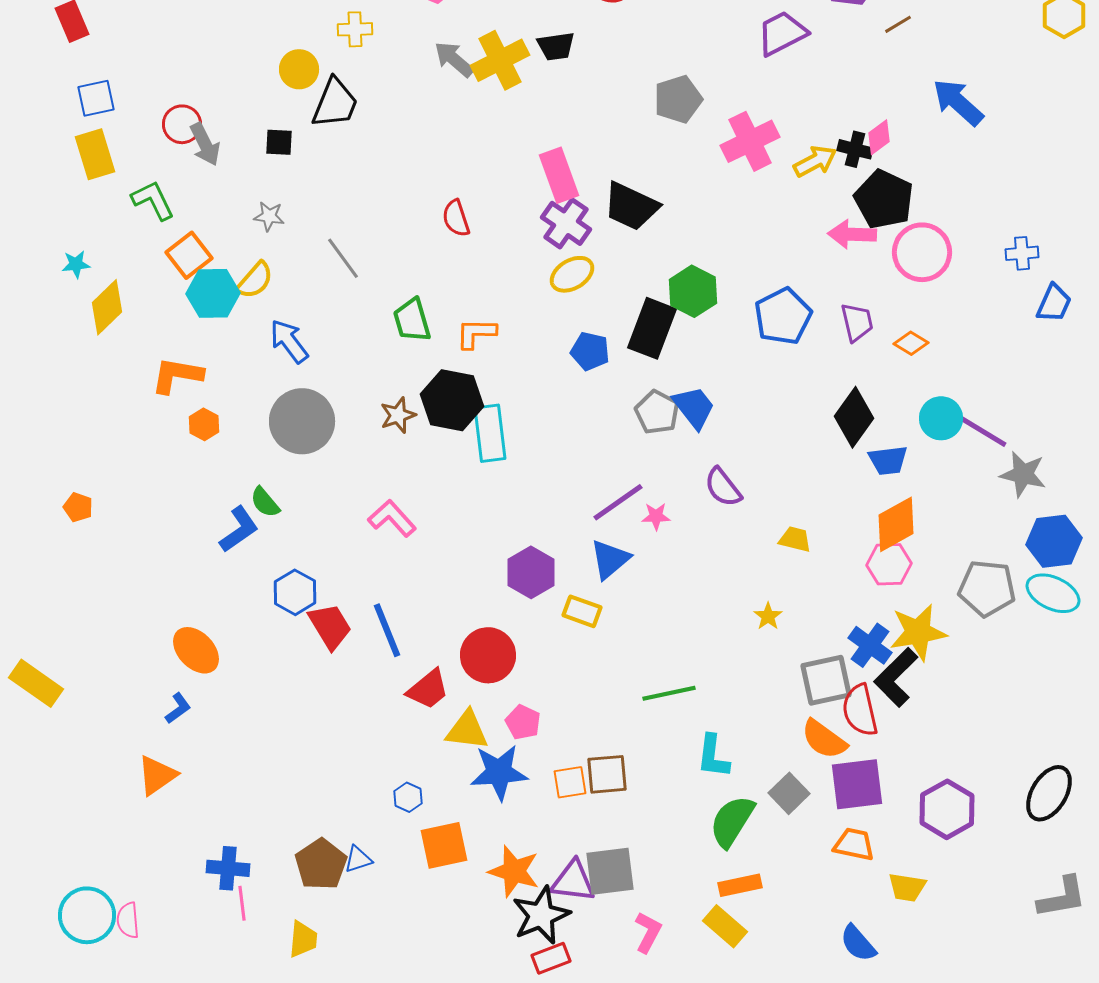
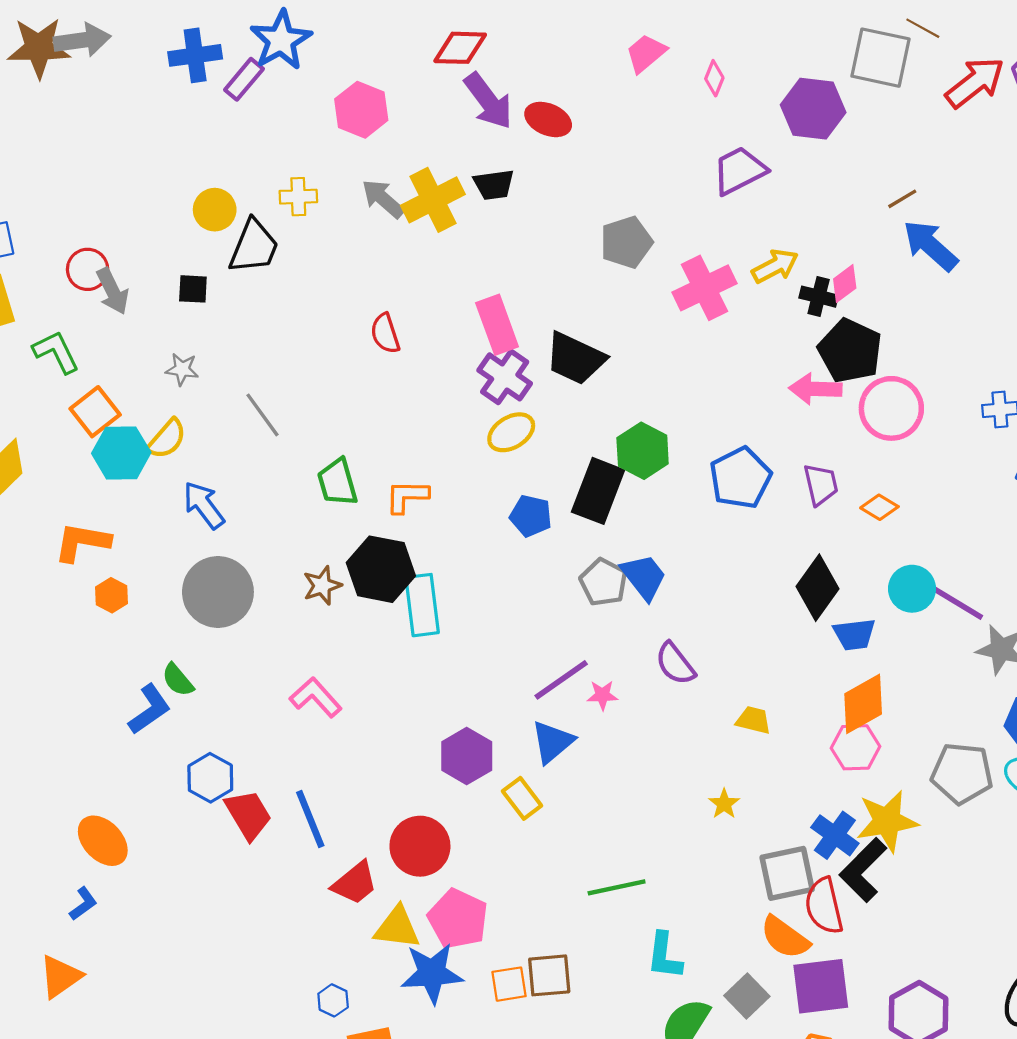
brown line: (898, 24) -> (902, 199), moved
yellow cross: (355, 29) -> (298, 197), moved
yellow arrow: (815, 161) -> (775, 266), moved
red semicircle: (456, 218) -> (385, 333), moved
yellow rectangle: (582, 611) -> (522, 798), turned 33
pink pentagon: (523, 722) -> (458, 919), size x1.6

